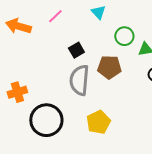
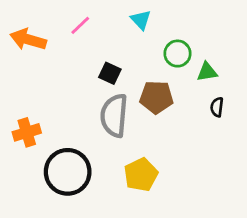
black square: (76, 50) -> (110, 73), turned -35

